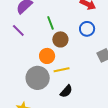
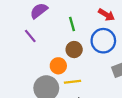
green line: (51, 23) -> (72, 24), moved
blue circle: (87, 29) -> (103, 41), size x1.5

